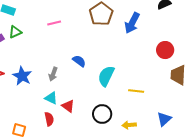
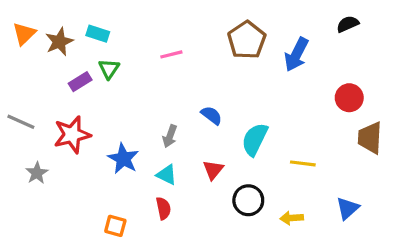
green triangle: (15, 32) -> (109, 69), turned -32
blue star: (22, 76) -> (123, 159), moved
red triangle: (68, 106) -> (213, 170), moved, turned 32

